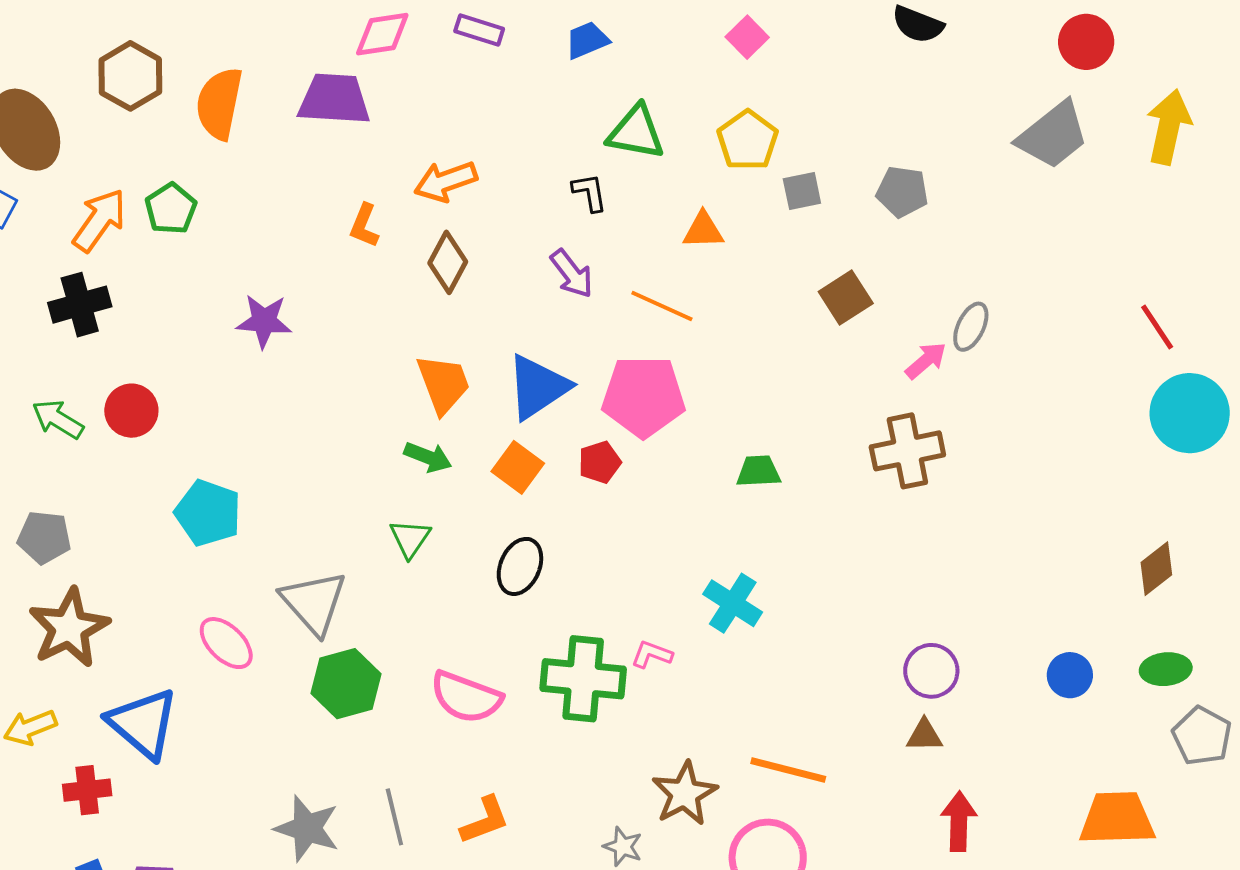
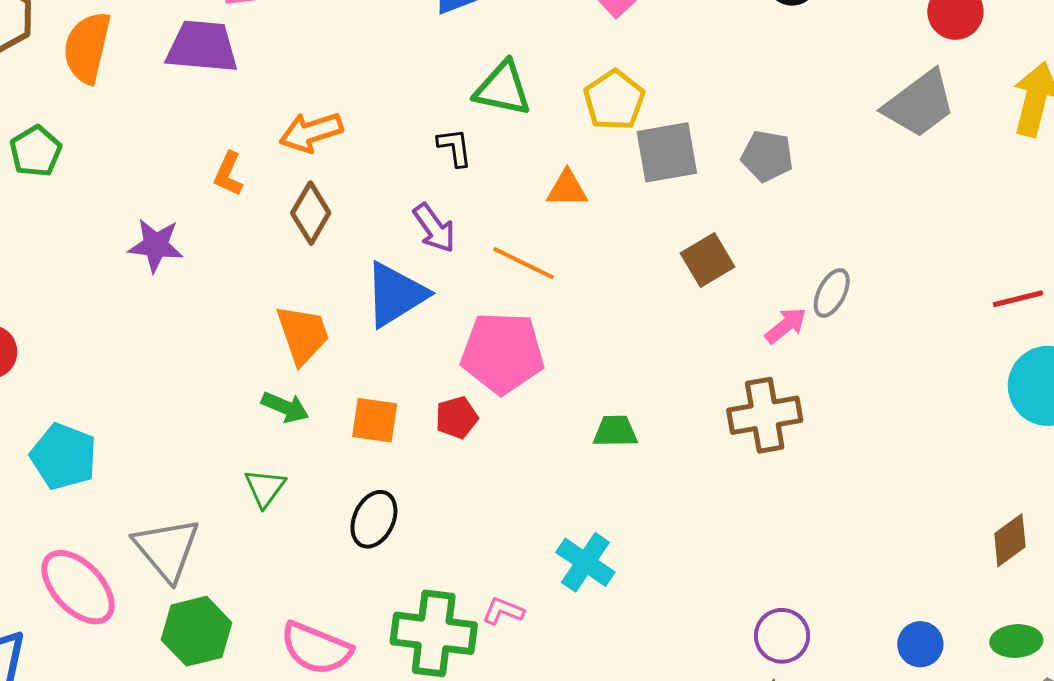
gray square: (802, 191) -> (667, 152), size x1.6
purple star: (264, 321) -> (156, 245), moved
red line: (1157, 327) -> (1018, 299), turned -72
blue triangle: (538, 387) -> (395, 294), moved
orange square: (518, 467) -> (375, 420), turned -30
pink ellipse: (226, 643) -> (78, 587), size x1.4

